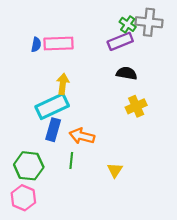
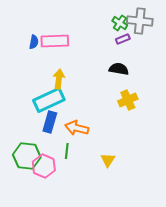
purple rectangle: (120, 41) -> (123, 39), moved, size x0.6
pink hexagon: (23, 198) -> (44, 166), moved

